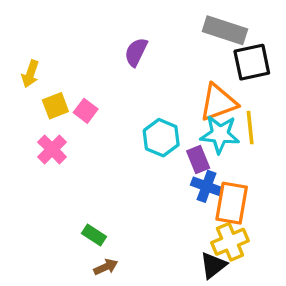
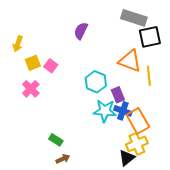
orange triangle: (218, 102) -> (130, 61), turned 40
cyan star: (220, 134) -> (105, 111), moved
orange rectangle: (232, 203) -> (138, 121), turned -40

